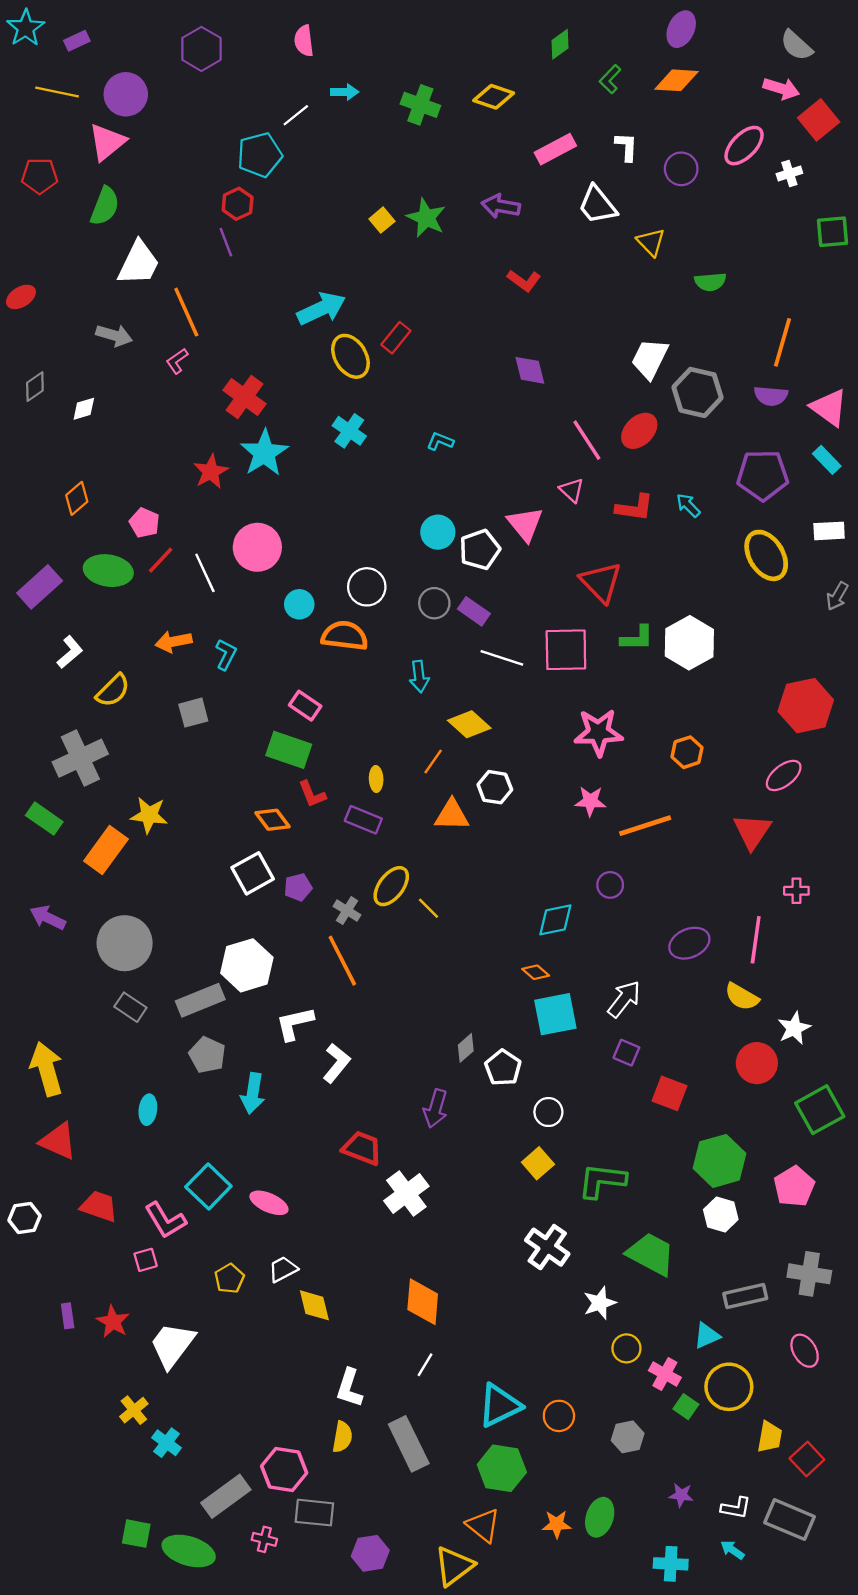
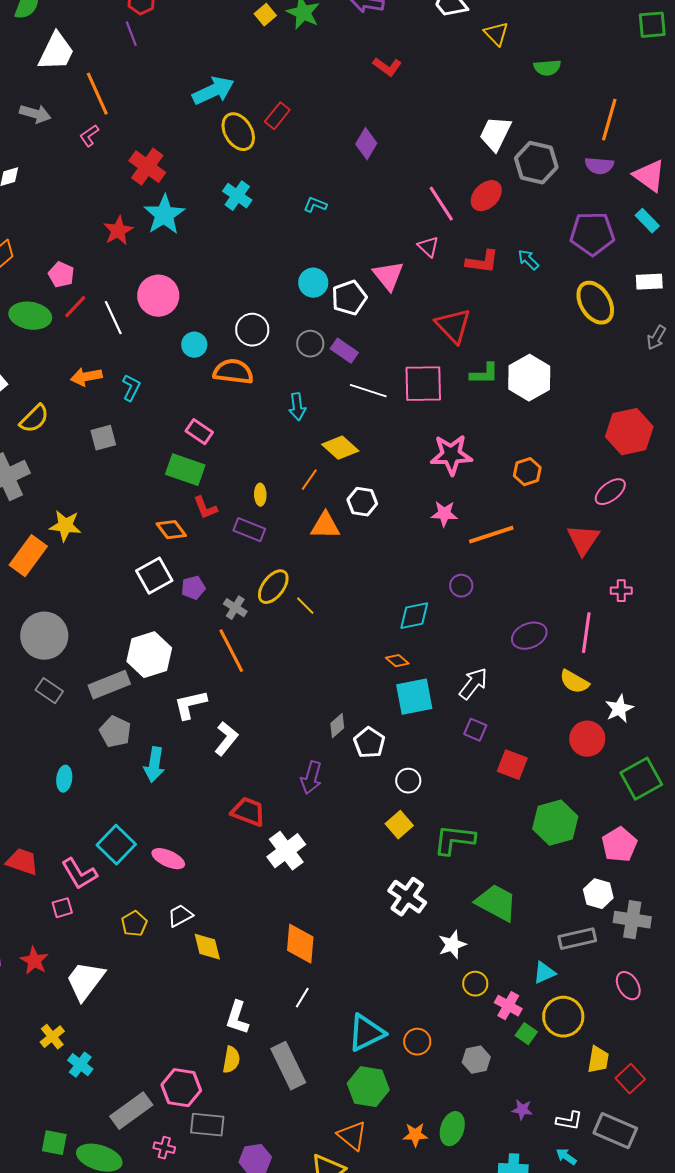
purple diamond: (530, 370) -> (366, 144), moved, turned 44
white hexagon: (721, 1214) -> (598, 894), moved

